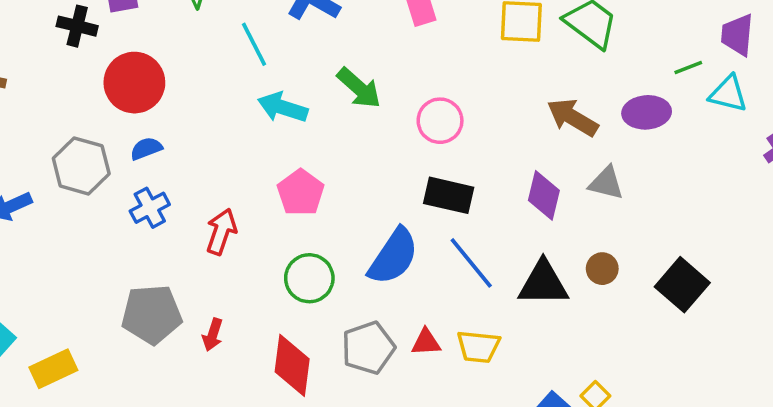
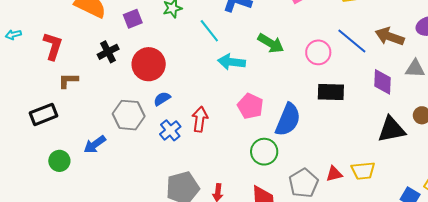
black cross: (77, 26) -> (108, 52), moved, turned -30
red arrow: (221, 232) -> (200, 119), moved
blue semicircle: (393, 256) -> (288, 120), moved
blue line: (471, 263) -> (352, 41), moved

